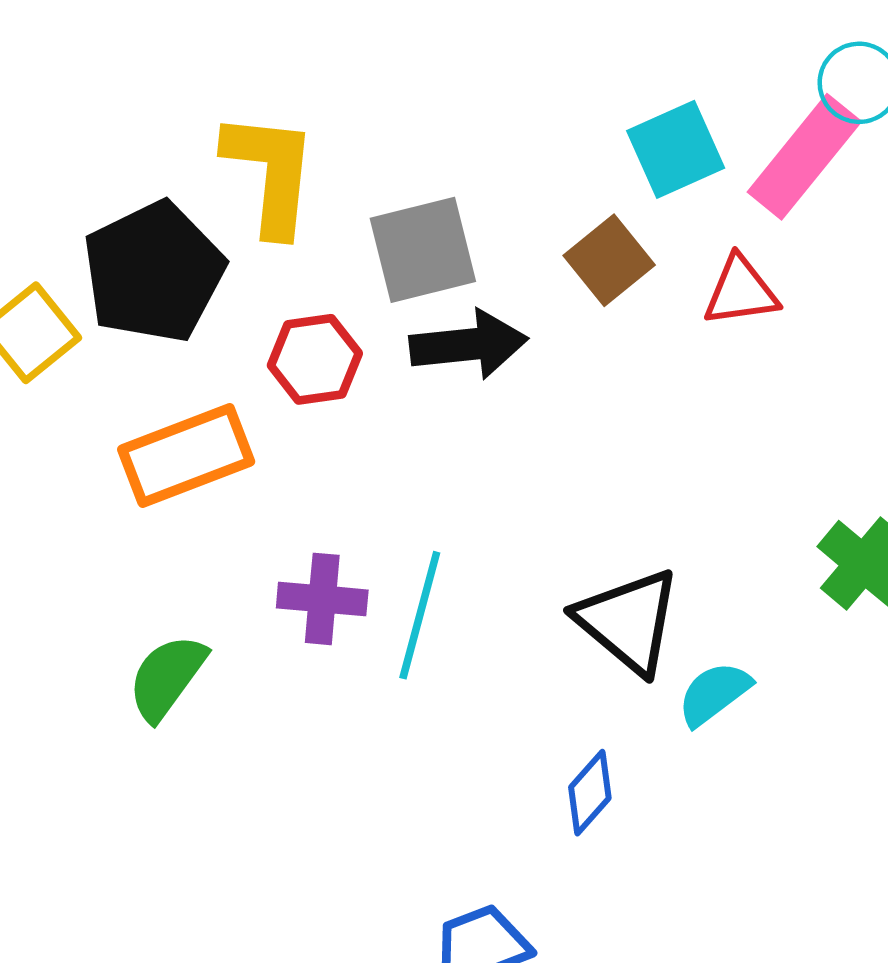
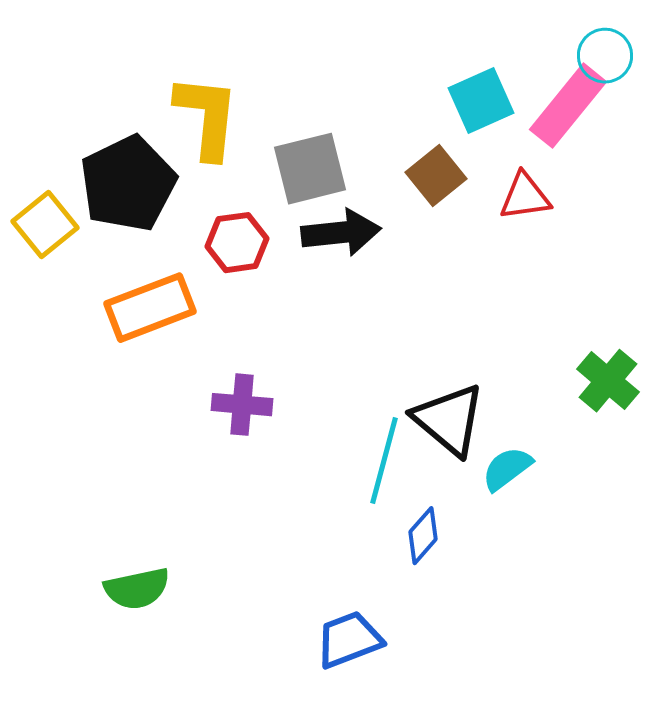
cyan line: (420, 615) -> (384, 461), moved
green semicircle: (167, 677) -> (137, 589), moved, turned -138

